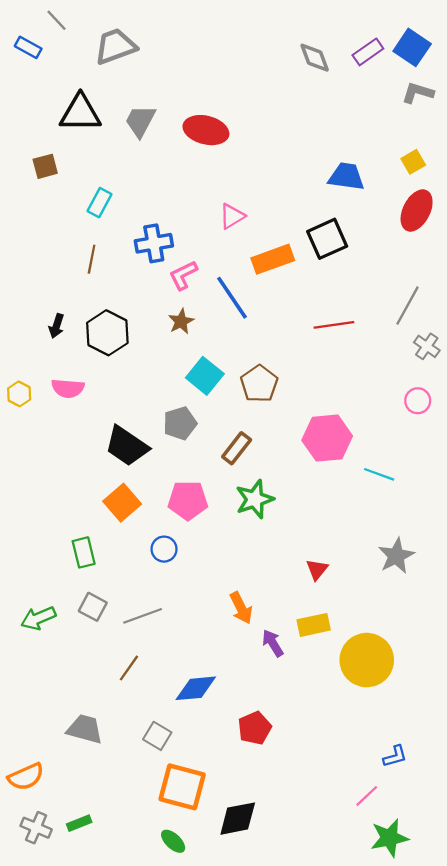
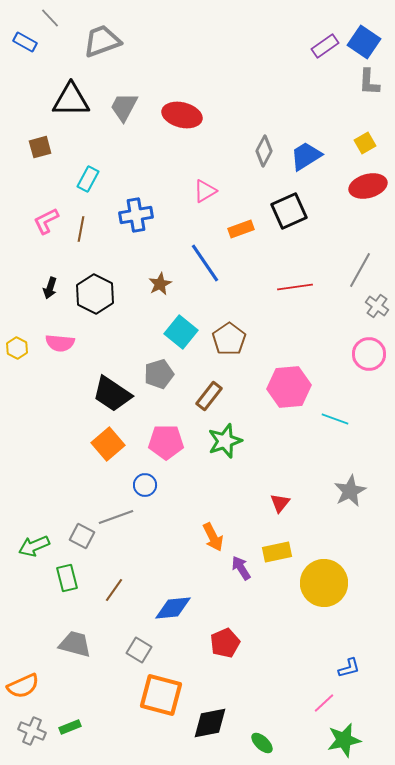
gray diamond: (315, 58) -> (264, 151), moved, turned 48
gray L-shape: (418, 93) -> (369, 82), turned -104
blue trapezoid: (346, 177) -> (306, 156), turned -40
red ellipse: (417, 210) -> (368, 186), turned 48
orange rectangle: (273, 259) -> (241, 229), size x0.7
pink L-shape: (183, 275) -> (46, 221), moved
pink circle: (418, 401) -> (369, 354), size x1.4
green rectangle: (84, 552) -> (67, 578), moved
gray line: (143, 616) -> (116, 517), moved
green ellipse: (173, 841) -> (262, 743), moved

